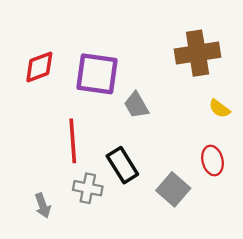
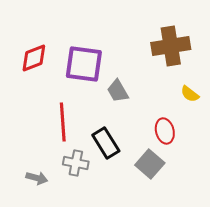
red ellipse: (213, 160) -> (165, 131), moved
gray arrow: (43, 206) -> (37, 178), turned -55

